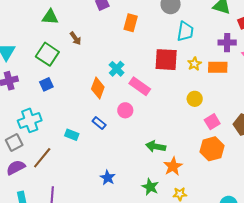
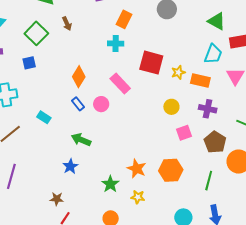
cyan trapezoid: (185, 31) -> (213, 54), moved
purple cross: (227, 43) -> (208, 109), moved
cyan cross: (117, 69) -> (116, 43), moved, turned 35
blue rectangle: (99, 123) -> (78, 104), moved
green arrow: (156, 146) -> (81, 140), moved
orange hexagon: (212, 149) -> (171, 170), moved
orange star: (173, 166) -> (137, 169), turned -30

